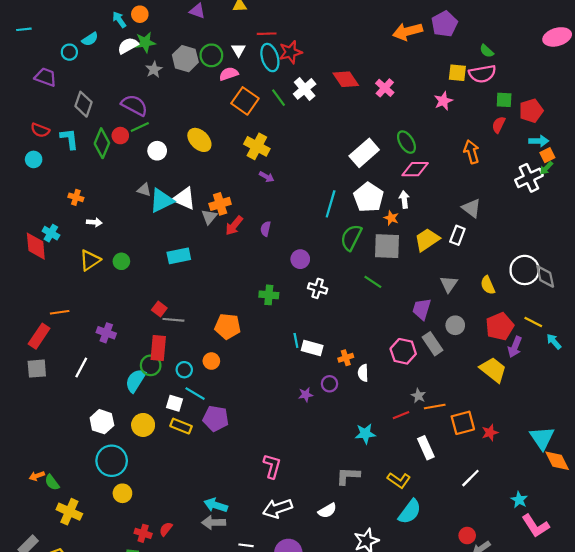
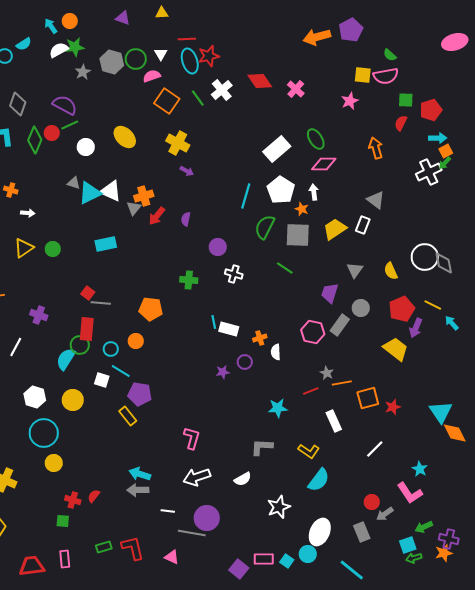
gray rectangle: (432, 344) -> (340, 325), turned 70
yellow rectangle: (181, 426) -> (128, 416), moved, turned 30
pink L-shape: (535, 526) -> (410, 493), moved

